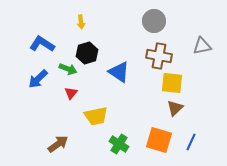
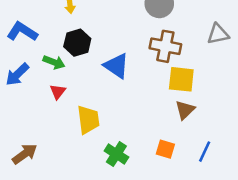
yellow trapezoid: (96, 116) -> (88, 120), turned -85
orange square: (159, 140) -> (165, 149), size x0.6
brown arrow: (58, 144) -> (25, 154), moved

